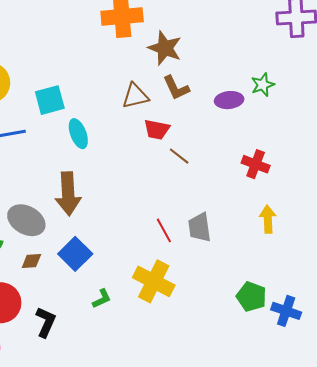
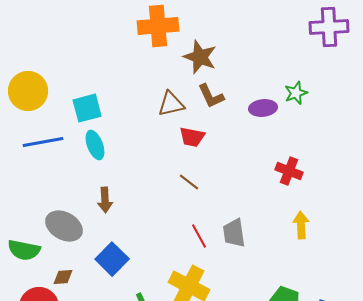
cyan ellipse: (78, 134) -> (95, 145), moved
brown line: (179, 156) -> (189, 182), moved
brown arrow: (68, 194) -> (105, 200), size x0.6
brown diamond: (31, 261) -> (63, 277), moved

